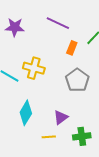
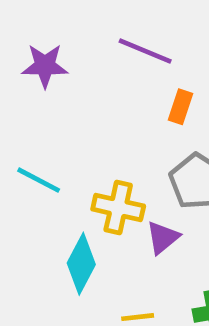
yellow cross: (34, 68) -> (118, 208), moved
purple triangle: (61, 117) -> (163, 238), moved

